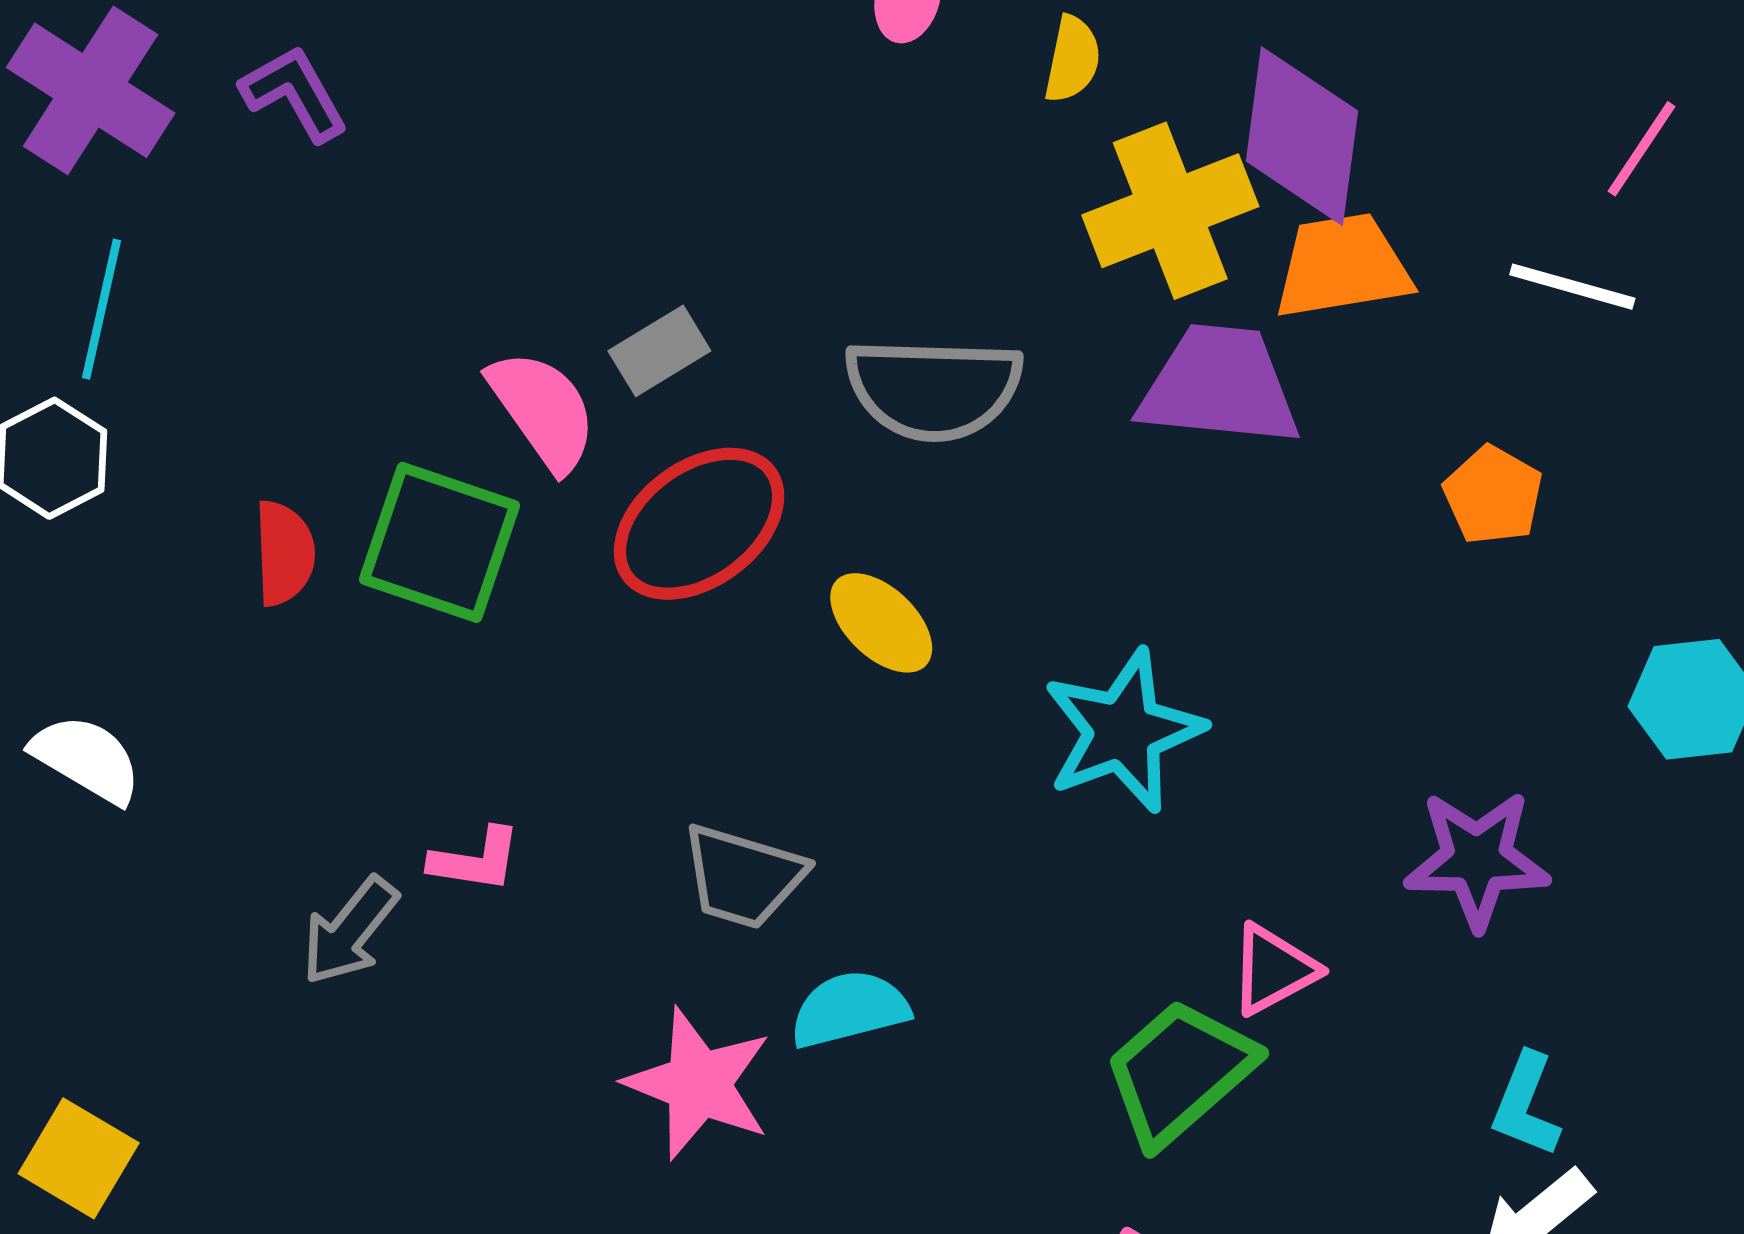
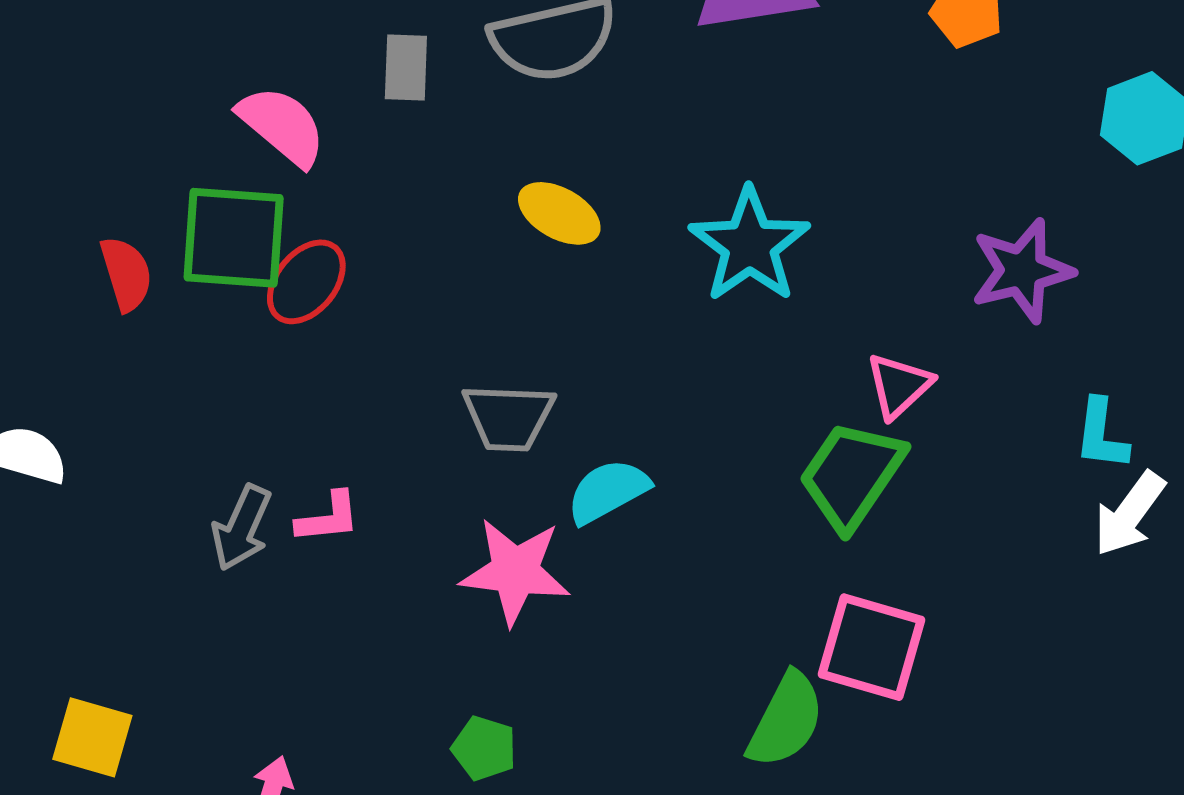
gray rectangle: (659, 351) -> (406, 68), moved, turned -42
red ellipse: (699, 524) -> (306, 282), moved, size x0.7
pink L-shape: (476, 860) -> (328, 518), moved

